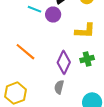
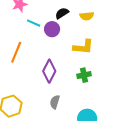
orange line: (25, 52) -> (16, 52), moved, turned 70
purple diamond: (64, 62) -> (49, 71), moved

